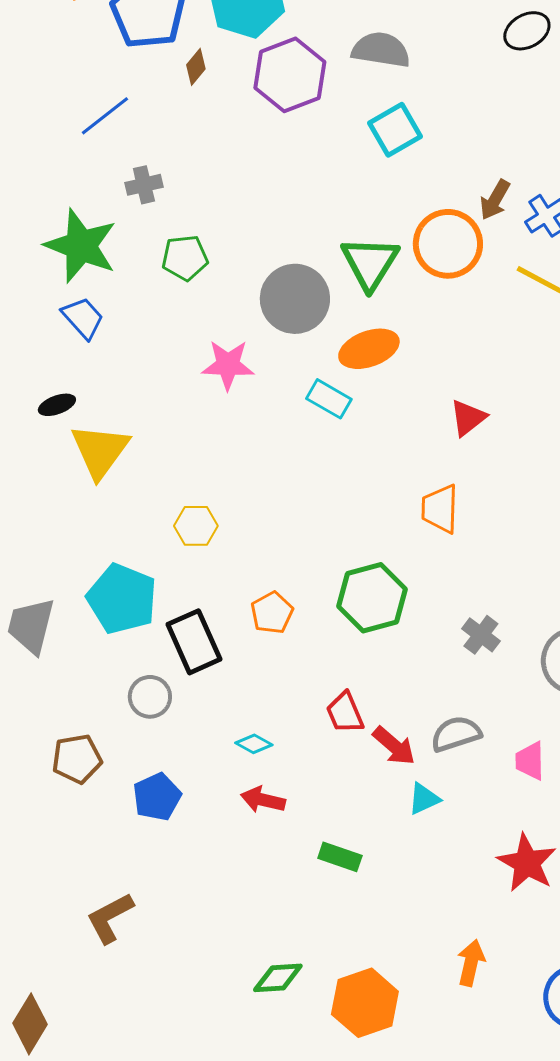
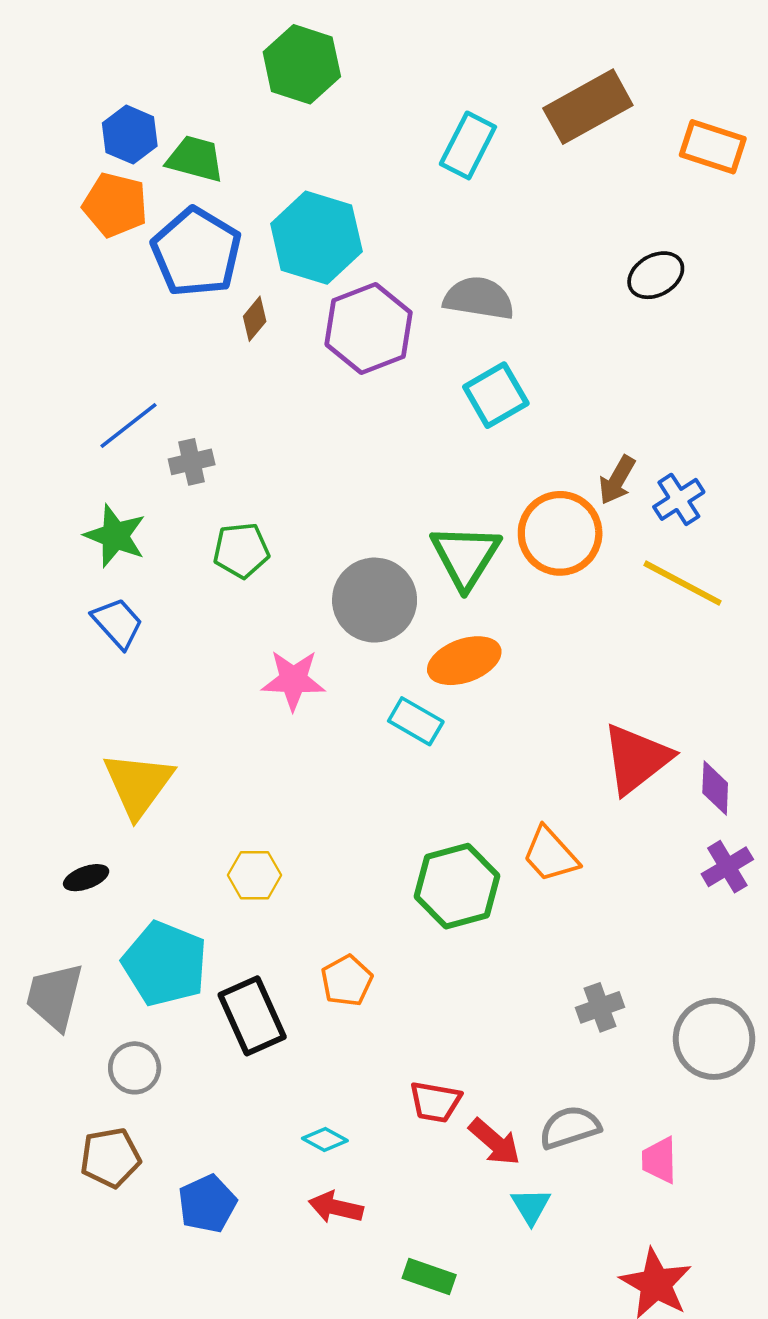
blue line: (105, 116) -> (128, 425), moved
green star: (81, 246) -> (115, 536), size x0.7
black ellipse: (57, 405) -> (86, 878), moved
red triangle: (468, 418) -> (636, 759), moved, size x1.6
orange trapezoid: (440, 509) -> (550, 855), turned -44
green hexagon: (372, 598) -> (457, 886), moved
gray cross: (481, 635) -> (600, 1007), turned 33
gray circle: (150, 697) -> (135, 1068), moved
red trapezoid: (345, 713) -> (435, 1102), turned -57
cyan triangle: (424, 799) -> (531, 1206), turned -36

